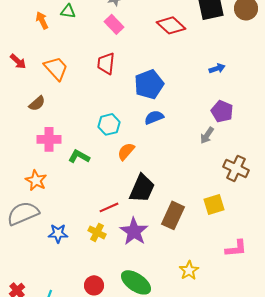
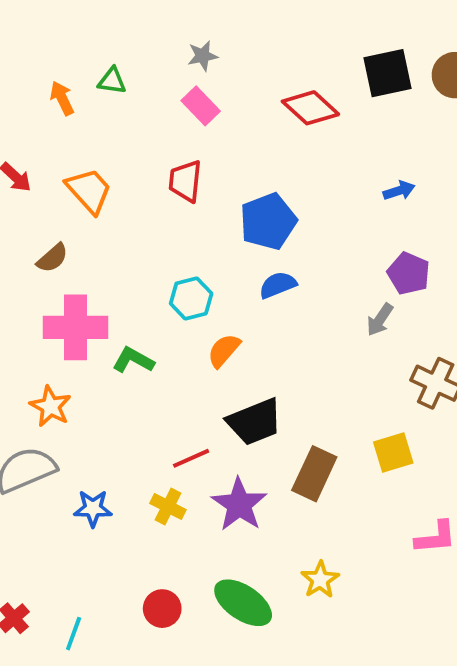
pink cross: (49, 139) -> (76, 327), size x1.4
black trapezoid: (142, 188) -> (255, 422), turned 44
yellow star: (189, 270) -> (320, 580), moved

